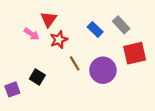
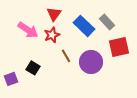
red triangle: (49, 19) -> (54, 14), moved
blue rectangle: (95, 29) -> (84, 26), size x1.5
pink arrow: (32, 34) -> (28, 30), size x1.5

